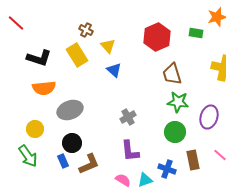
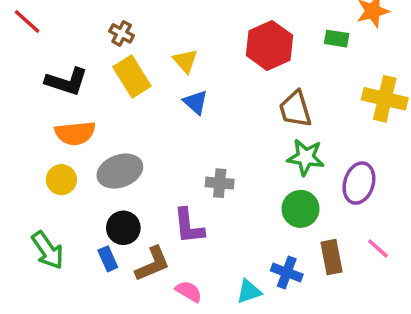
brown cross: (86, 30) -> (122, 33), moved
gray cross: (128, 117) -> (220, 183), turned 35
yellow circle: (35, 129) -> (61, 180), moved
purple L-shape: (130, 151) -> (189, 226), moved
pink semicircle: (123, 180) -> (189, 291), moved

